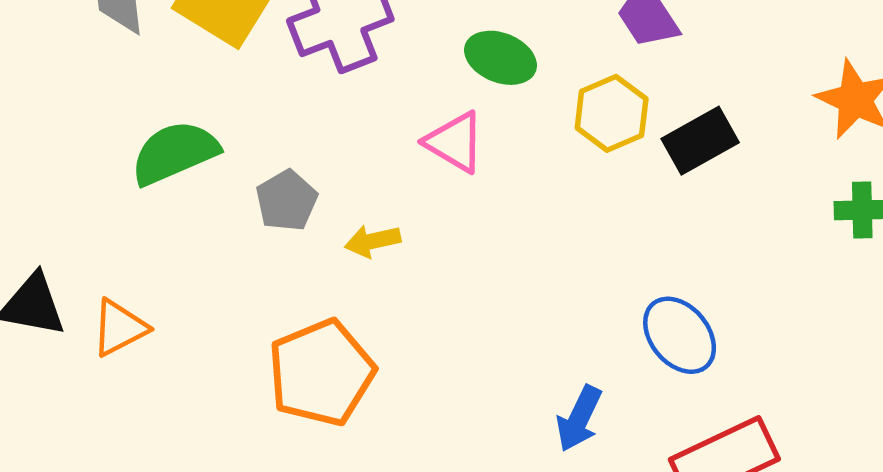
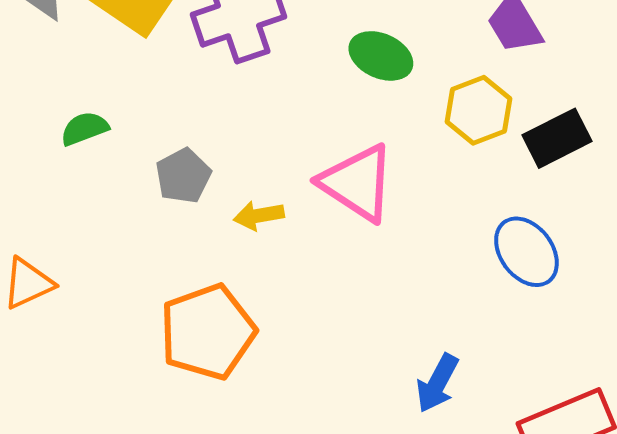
pink triangle: (455, 142) -> (357, 183), moved, size x1.4
green semicircle: (175, 153) -> (84, 129), size x0.6
blue ellipse: (680, 335) -> (526, 252), moved

